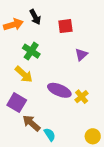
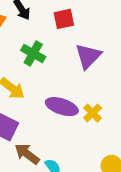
green cross: (31, 51) -> (33, 53), moved
purple triangle: (81, 55) -> (88, 56), size x1.5

